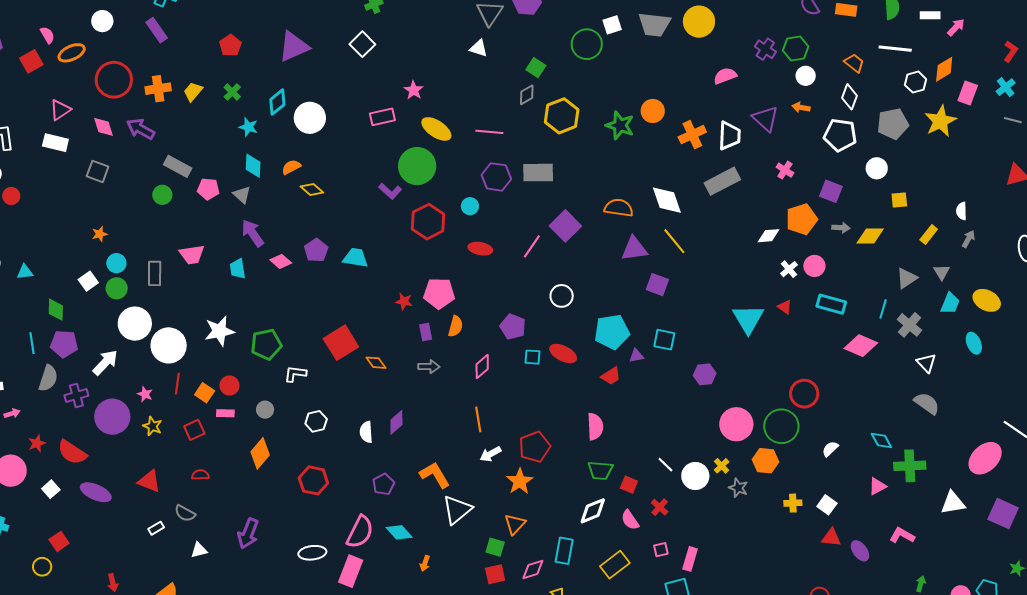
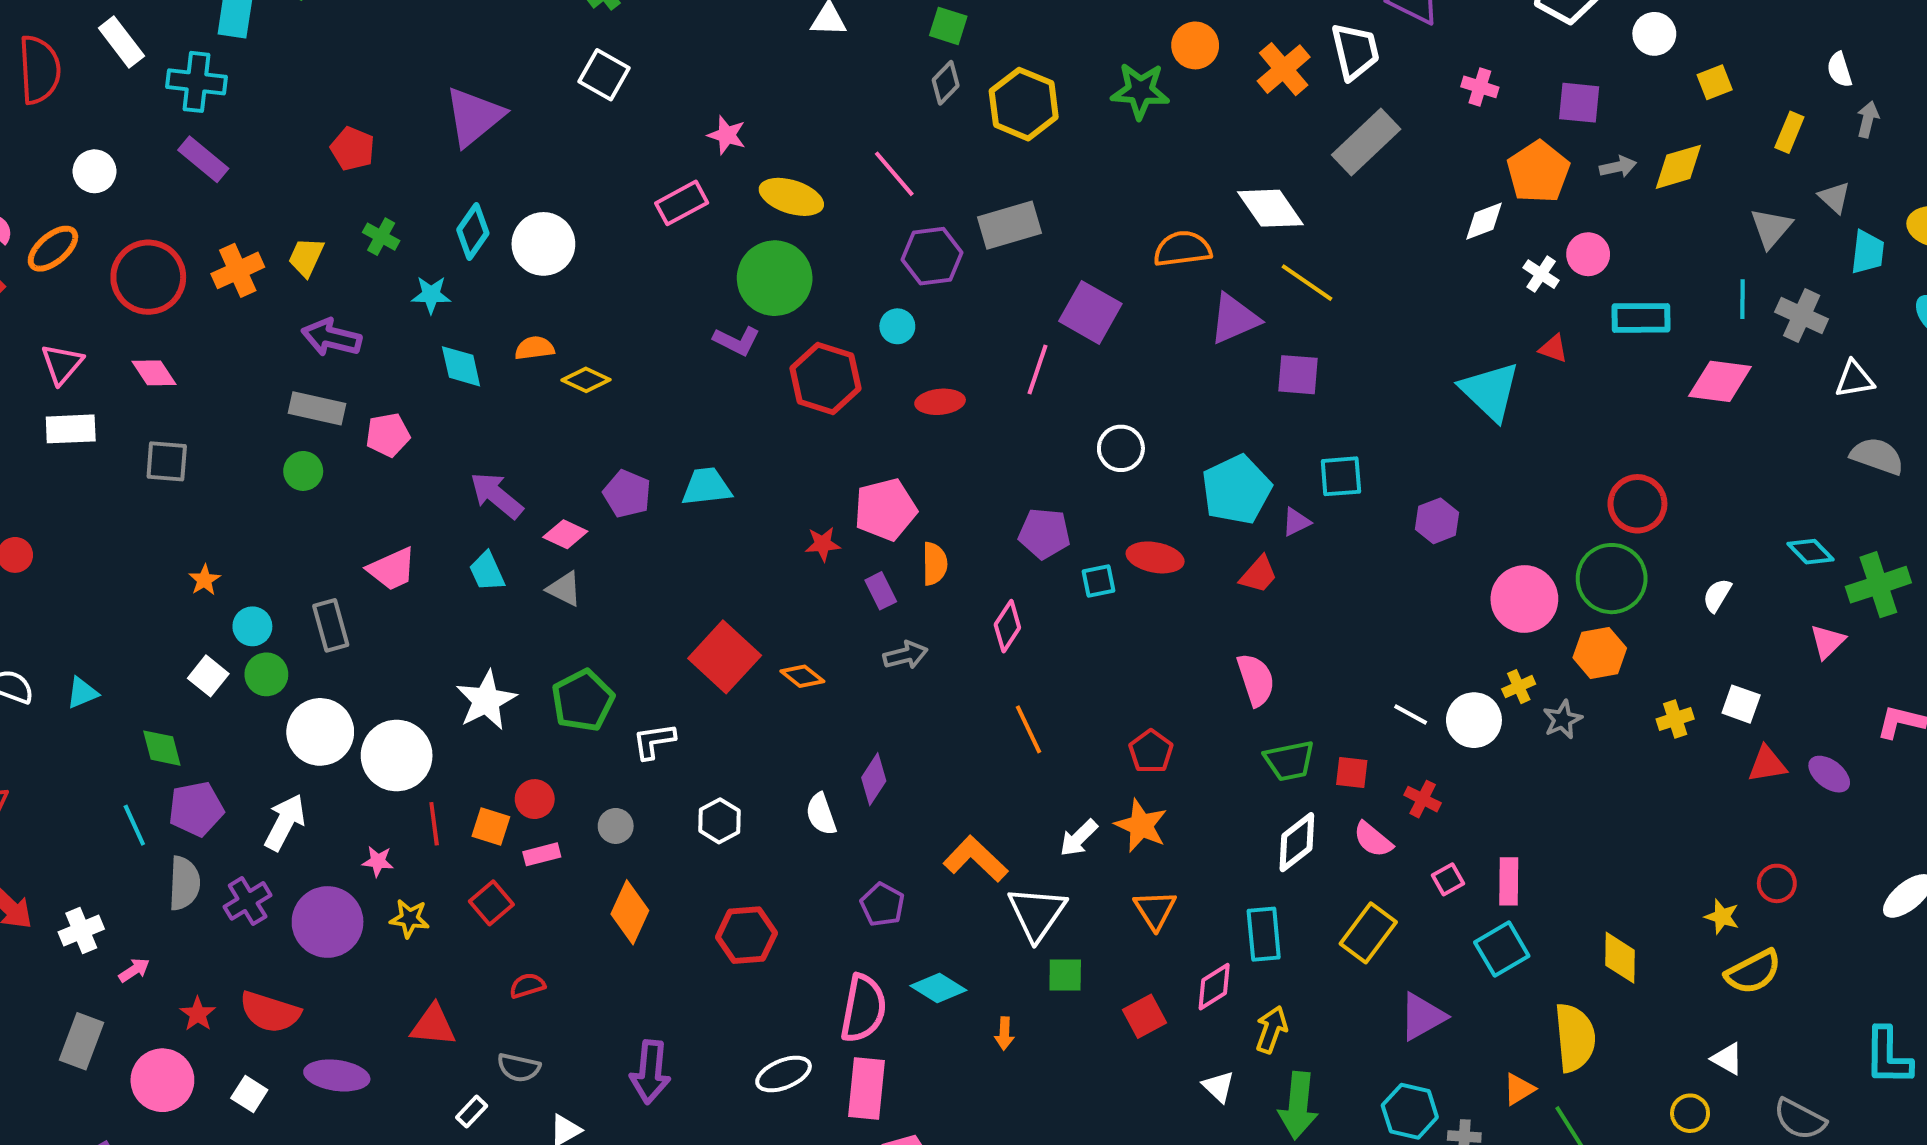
purple arrow: (141, 129) -> (331, 337), moved
pink line: (489, 132) -> (894, 174), turned 60
orange semicircle: (291, 167) -> (535, 348), turned 36
gray triangle: (242, 195) -> (564, 589), moved
white triangle: (926, 363) -> (1854, 379), turned -40
red pentagon: (535, 447) -> (1151, 751), size x0.7
white arrow: (490, 454) -> (1079, 838), moved
yellow cross: (722, 466) -> (1519, 687), turned 35
gray star: (738, 488) -> (1562, 720), turned -30
green square: (495, 547) -> (1065, 975), moved

